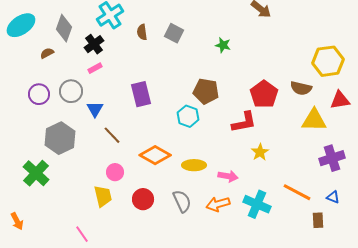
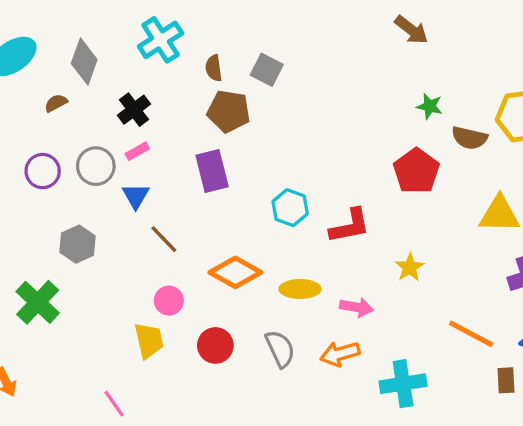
black cross: (94, 44) -> (134, 110), moved
green star: (223, 45) -> (430, 106), moved
pink rectangle: (95, 68) -> (137, 151), moved
brown semicircle: (301, 88) -> (469, 138), moved
brown pentagon: (206, 91) -> (229, 111), moved
red L-shape: (244, 122) -> (350, 226), moved
gray hexagon: (60, 138) -> (78, 244), size x0.7
cyan cross: (257, 204) -> (403, 384), moved, turned -32

